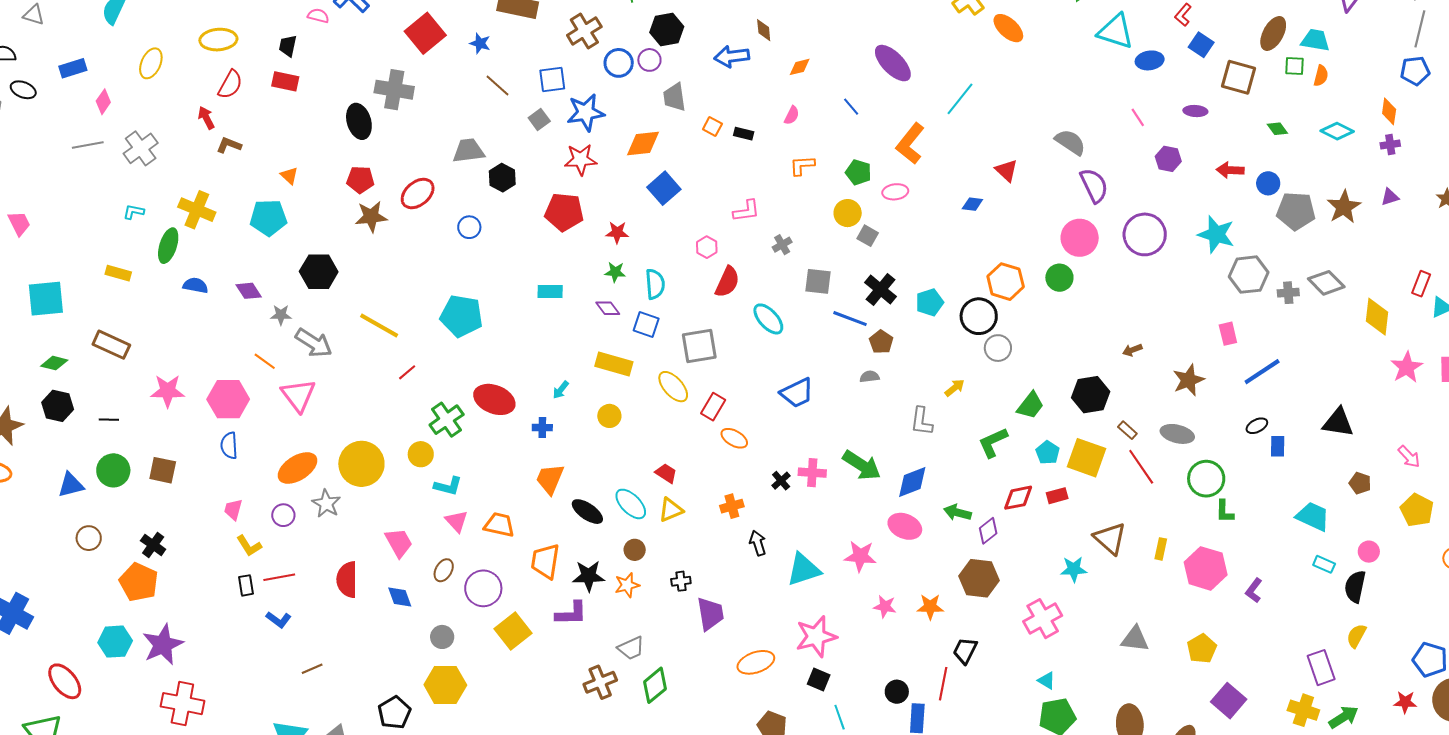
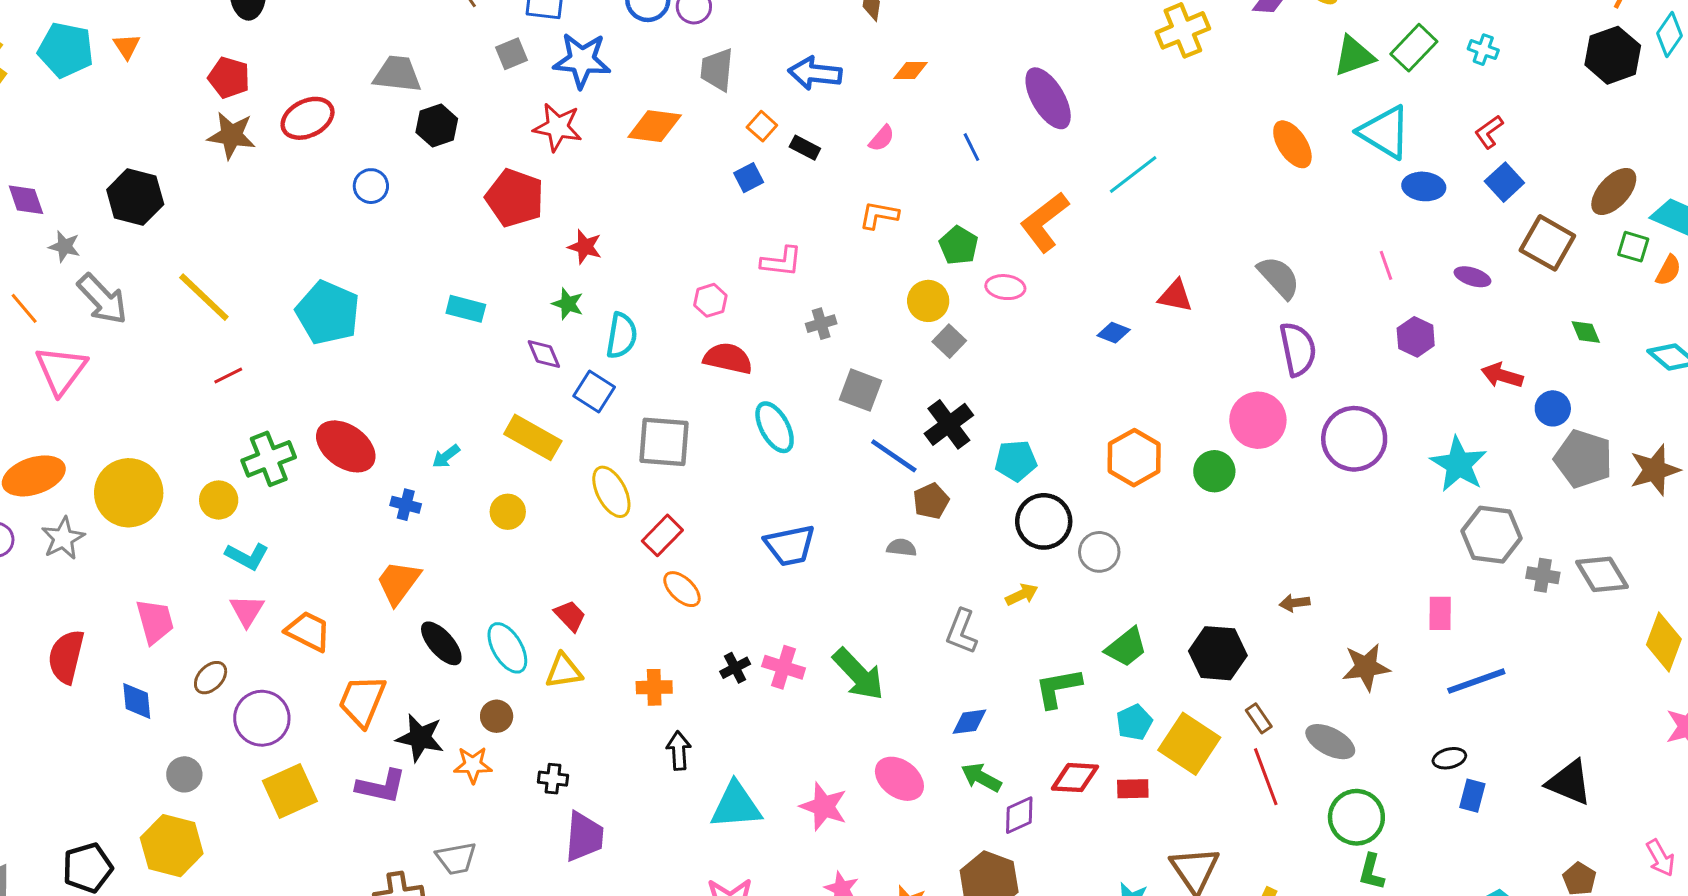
orange ellipse: (1008, 28) -> (1292, 144), moved
blue arrow: (732, 56) -> (815, 73), moved
red triangle: (1006, 170) -> (1175, 296), turned -45
blue square: (664, 188) -> (749, 178), moved, size x0.6
cyan pentagon: (268, 218) -> (66, 50), moved
red semicircle: (727, 282) -> (728, 358), turned -116
black circle: (979, 316) -> (1044, 521), moved
blue diamond: (912, 482) -> (969, 722), moved, size x0.7

